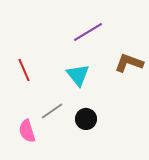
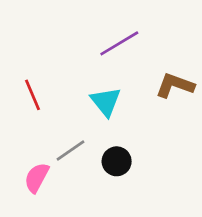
pink semicircle: (27, 131) -> (37, 178), turned 45

